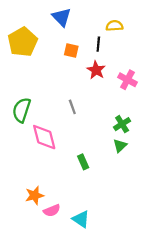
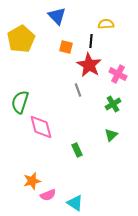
red star: (96, 70) -> (89, 65), size x1.4
gray line: (72, 107) -> (78, 90), moved
green cross: (122, 124) -> (113, 104), moved

